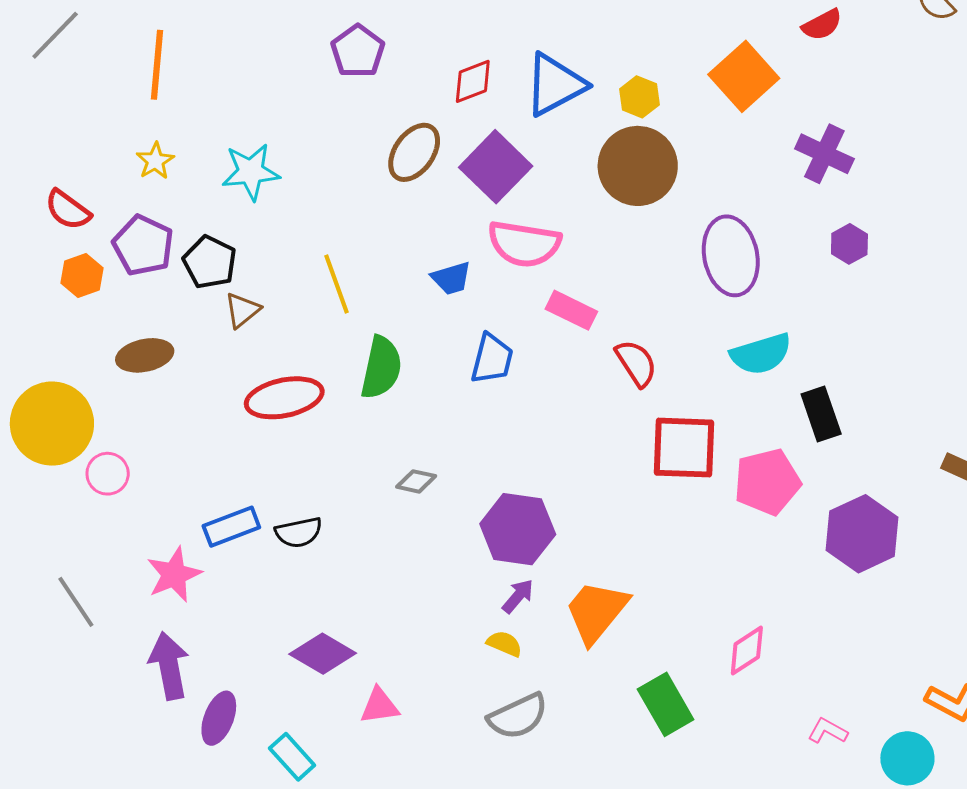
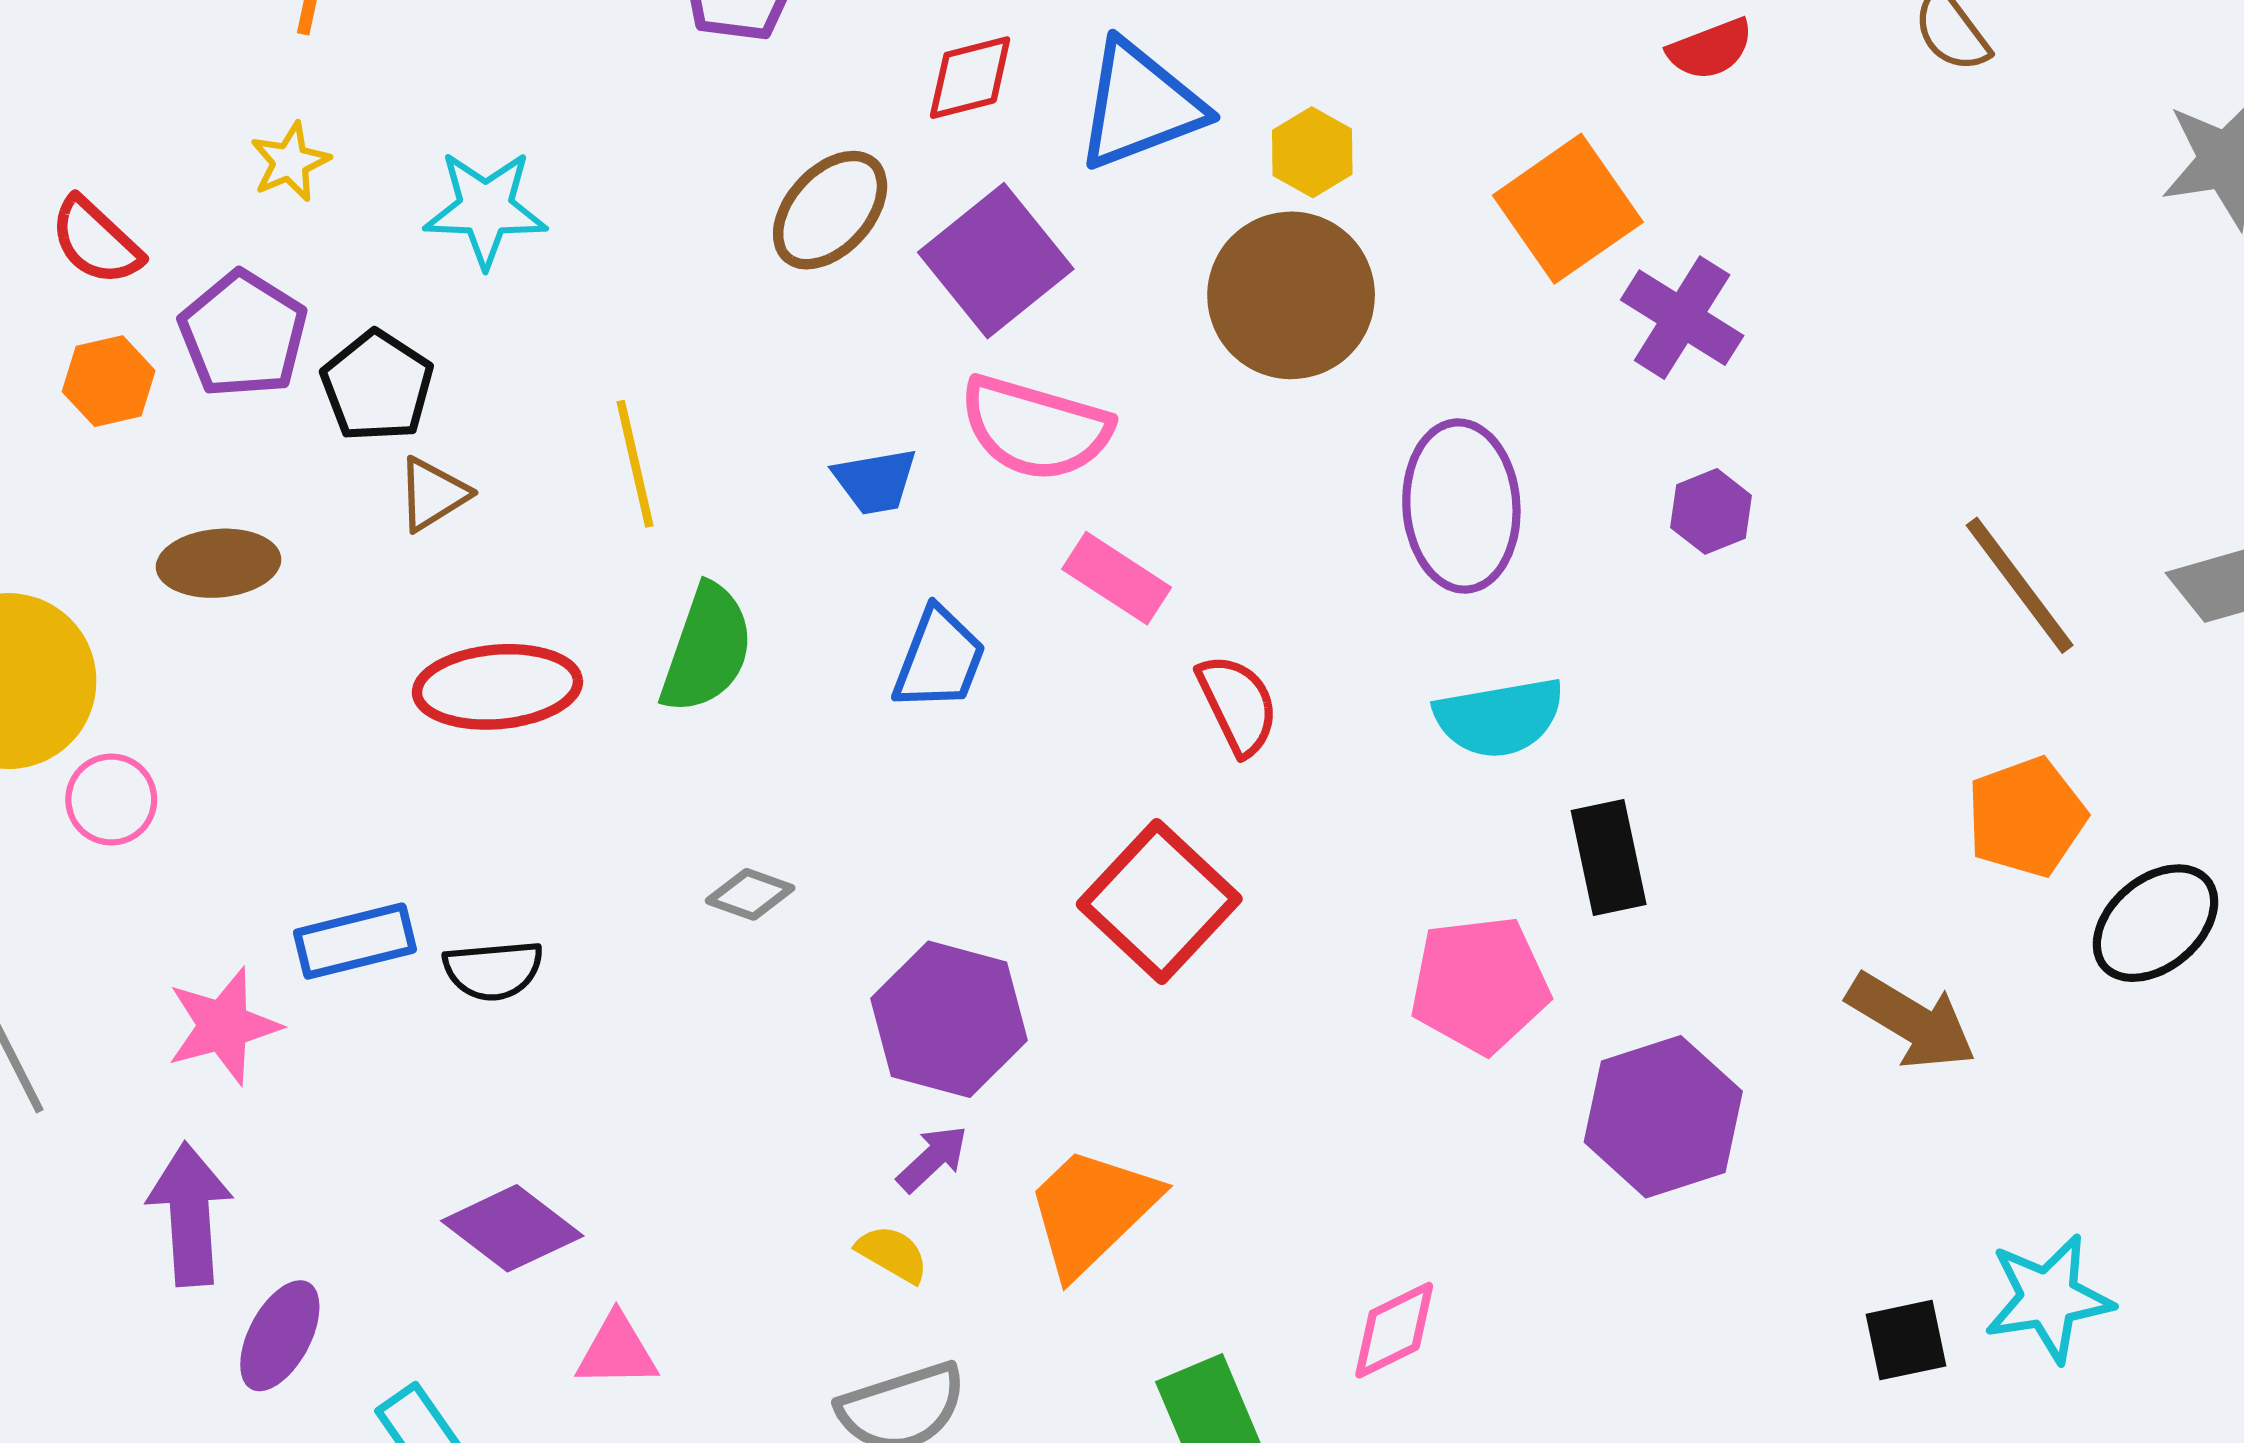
orange square: (744, 76) -> (1568, 209), moved
red square: (684, 448) -> (1159, 901), moved, turned 34

